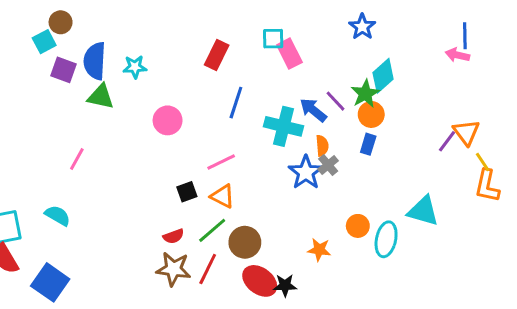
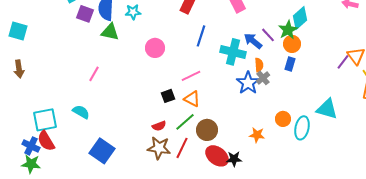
blue square: (50, 282) -> (102, 151), moved

